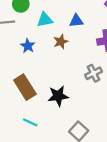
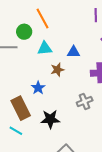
blue star: (28, 46) -> (38, 88), moved
cyan line: (30, 122) -> (16, 131), moved

